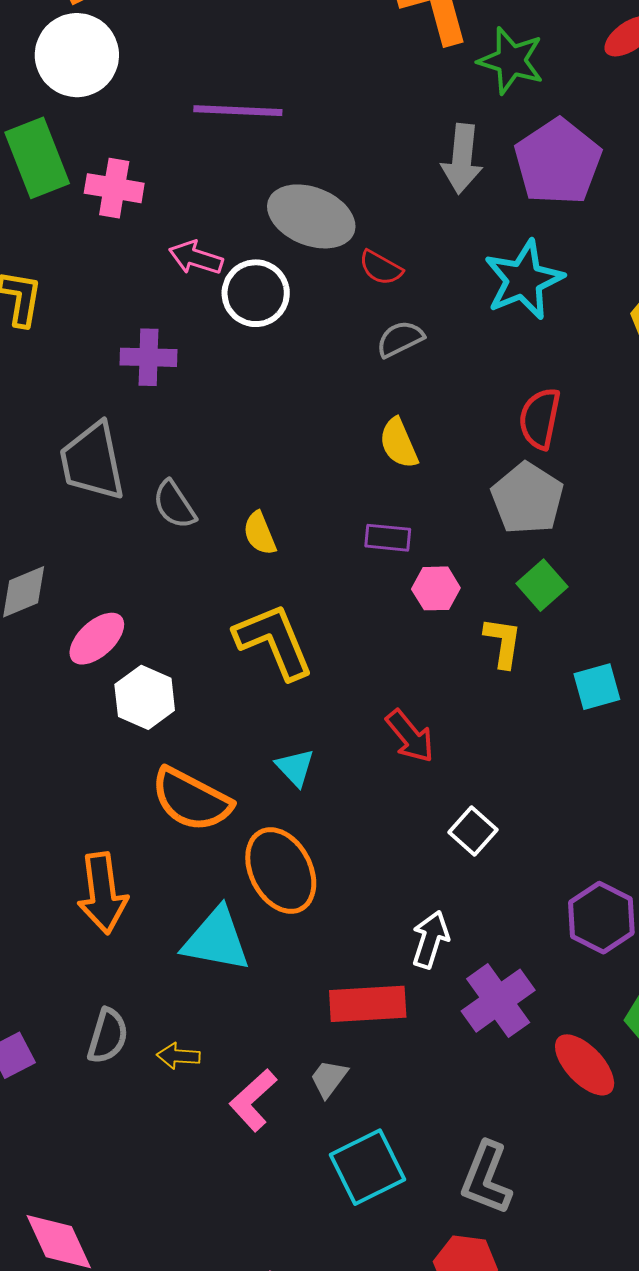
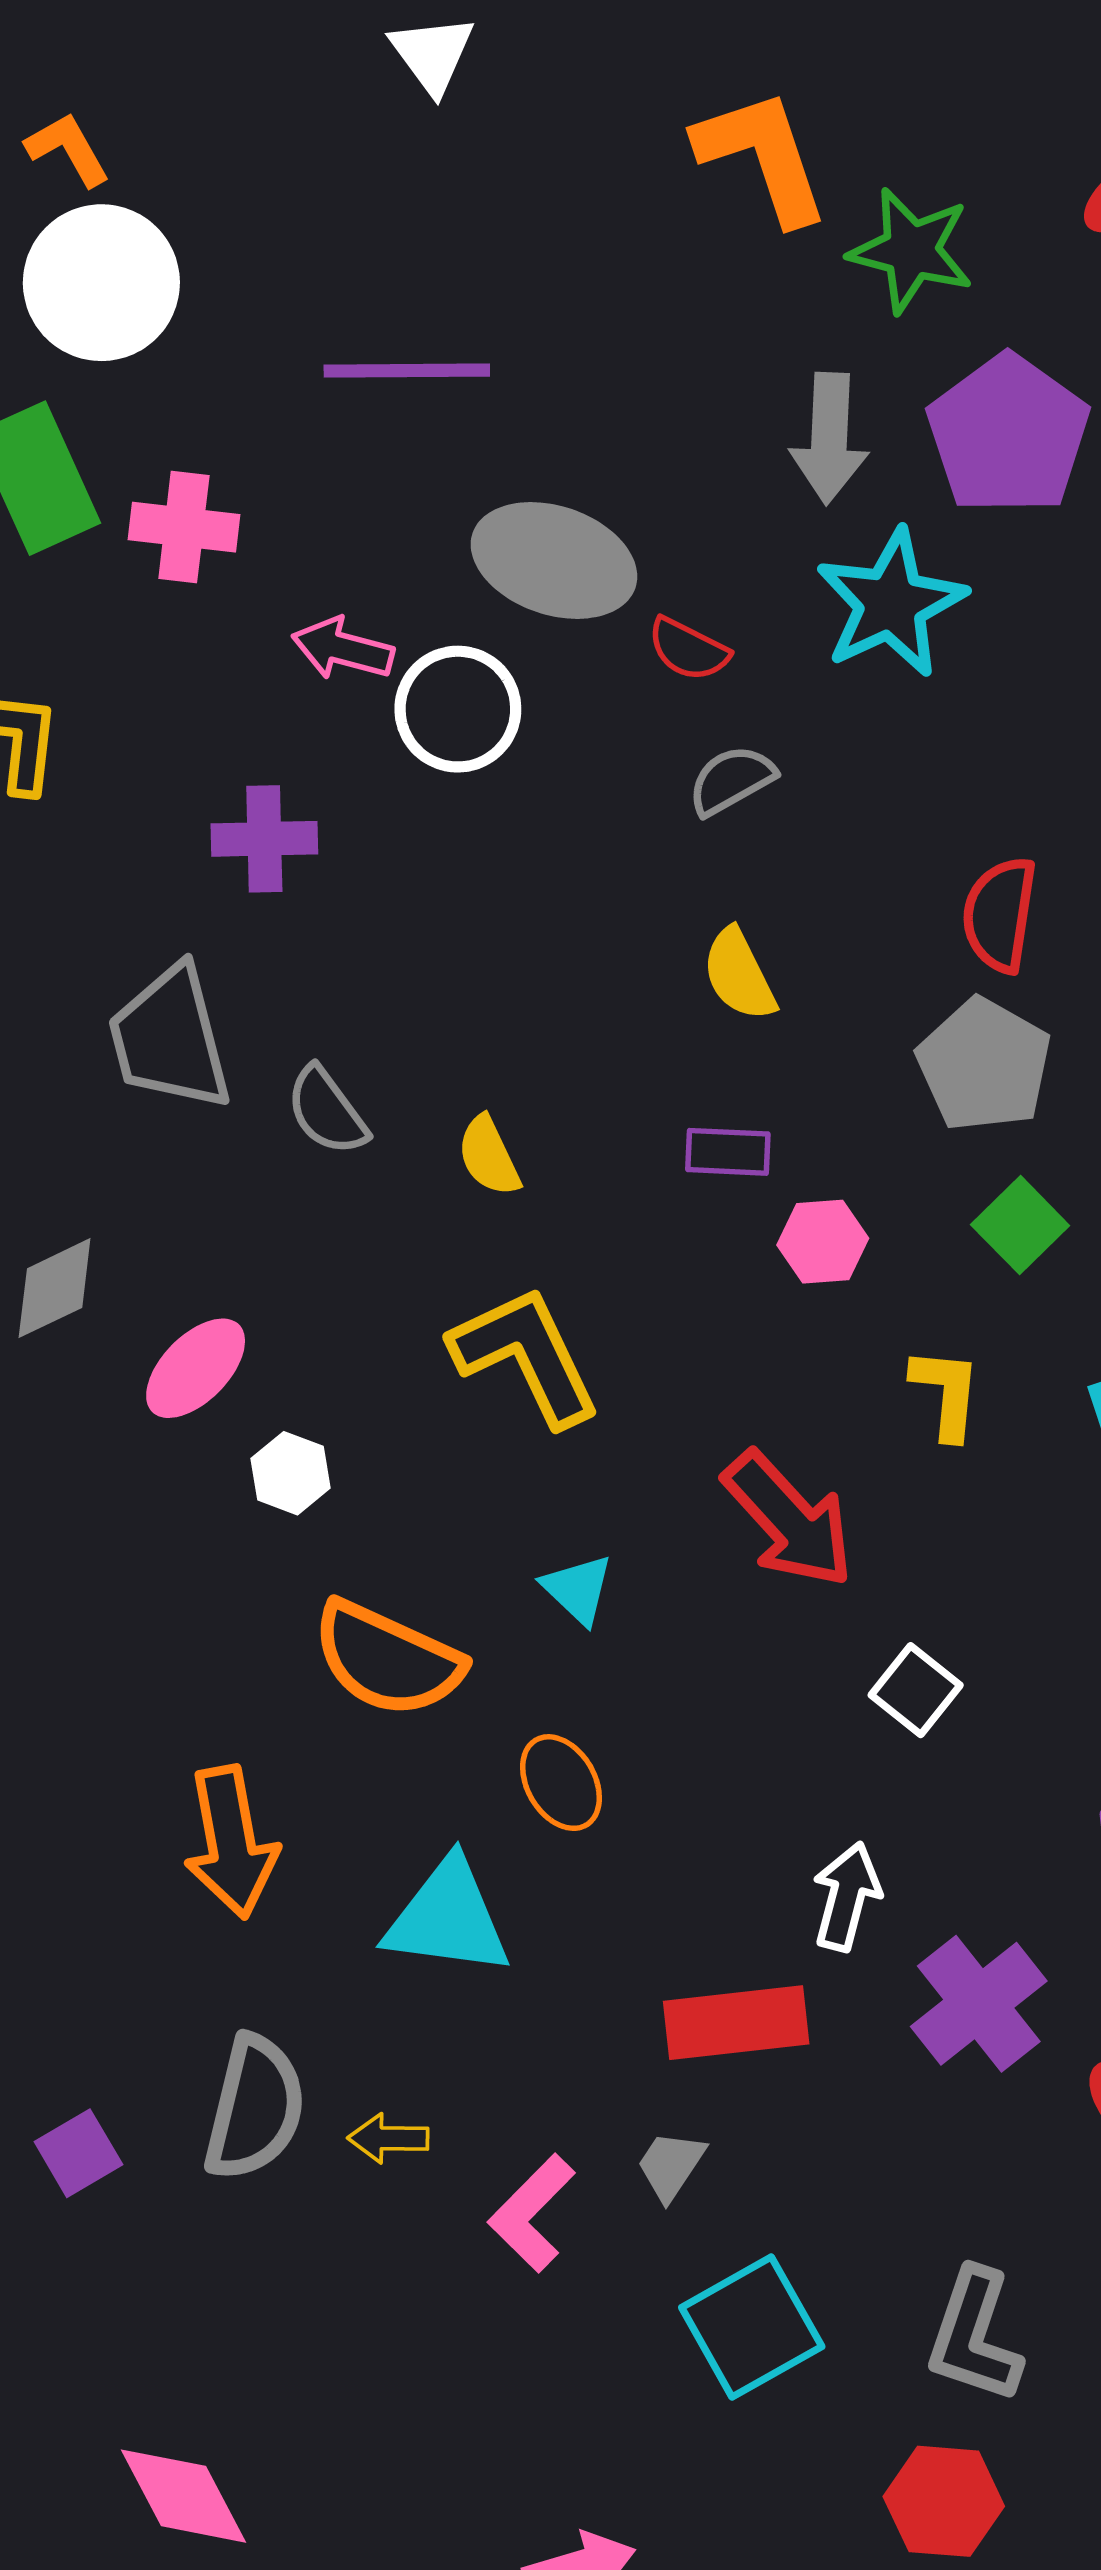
cyan star: (524, 280) -> (891, 603), moved
yellow L-shape: (503, 642) -> (946, 1393), moved
white hexagon: (145, 697) -> (291, 1473), size x0.7
red arrow: (410, 736) -> (789, 1520), size x1.4
orange ellipse: (281, 871) -> (561, 1783), size x0.6
gray semicircle: (108, 1036) -> (255, 2108), size x1.4

